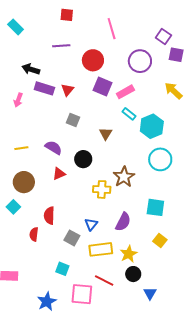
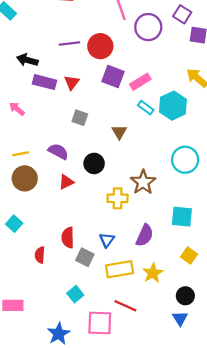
purple line: (61, 46) -> (69, 43), moved
purple circle: (140, 61) -> (148, 27), moved
pink arrow: (18, 100) -> (17, 109), moved, turned 112
cyan hexagon: (152, 126) -> (173, 106), moved
brown circle: (24, 182) -> (25, 178), moved
red semicircle: (49, 216) -> (68, 238), moved
cyan square: (62, 269) -> (75, 294), turned 32
black circle: (133, 274) -> (185, 296), moved

